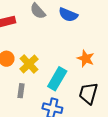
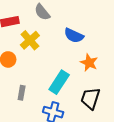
blue semicircle: (68, 15) -> (74, 36), moved
yellow cross: (29, 64) -> (30, 40), moved

